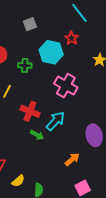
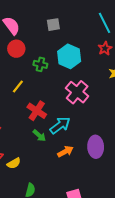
red star: (72, 38) -> (105, 48), moved
orange arrow: (72, 159) -> (65, 151), moved
yellow semicircle: (18, 181) -> (14, 163), moved

